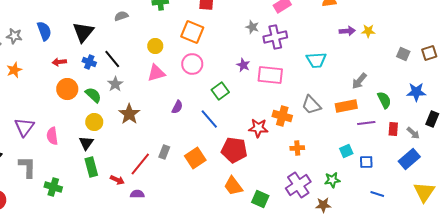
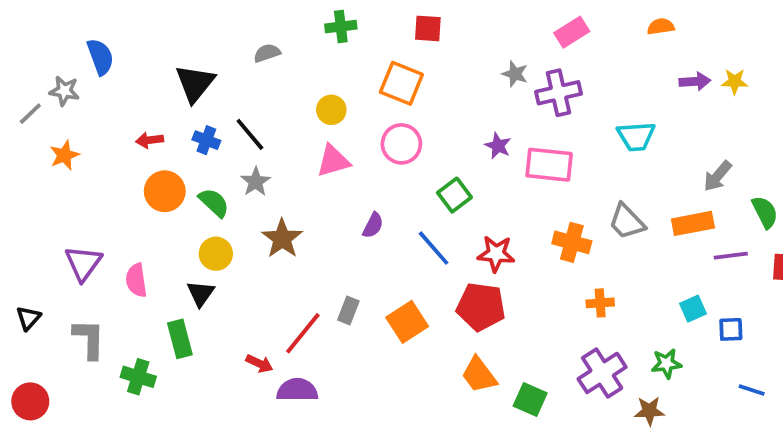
blue semicircle: (44, 31) -> (100, 57), moved
red star: (258, 128) -> (496, 254), moved
green rectangle: (91, 167) -> (180, 339), moved
purple semicircle: (137, 194) -> (297, 390), size x1.5

